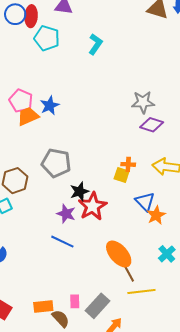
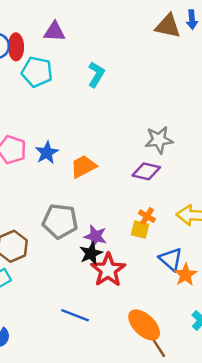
orange trapezoid: (28, 116) -> (83, 167), moved
purple diamond: (152, 125) -> (146, 171), moved
orange cross: (128, 164) -> (147, 216), turned 32
purple star: (66, 214) -> (95, 236), moved

